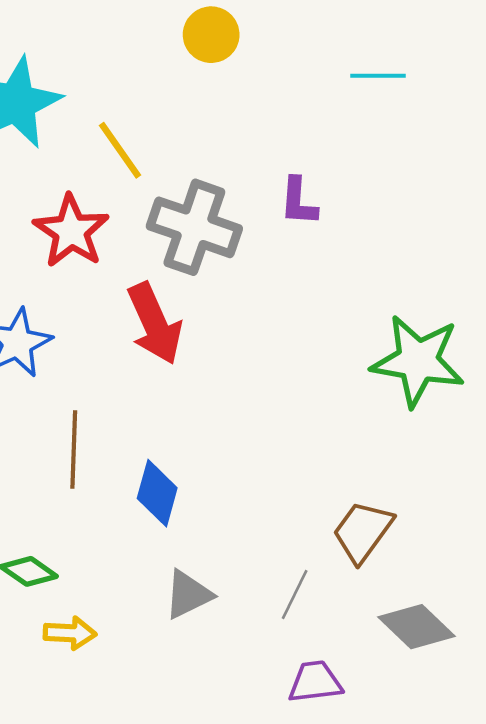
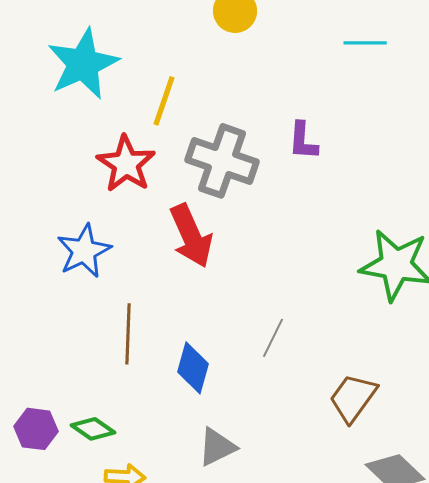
yellow line: (120, 150) -> (164, 101), turned 54
gray line: (295, 595) -> (273, 338), moved

